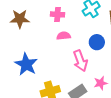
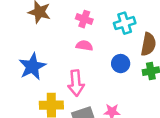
pink arrow: (80, 61) -> (76, 83), moved

